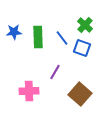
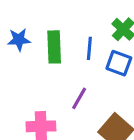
blue line: (62, 38) -> (89, 48), turned 42

